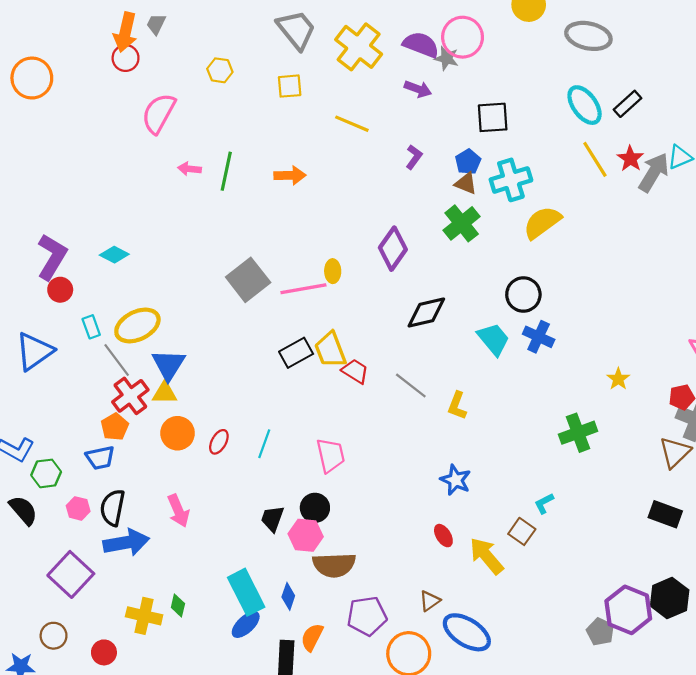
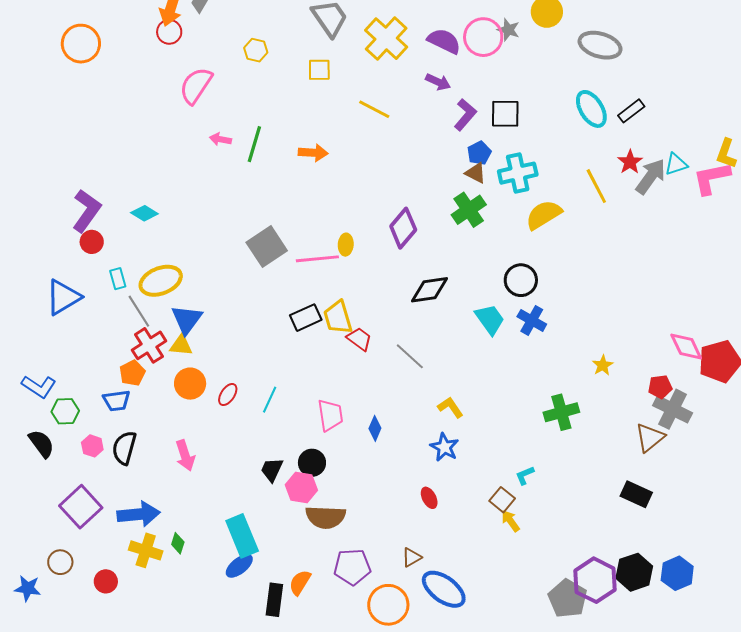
gray star: (446, 58) -> (508, 30), moved
purple L-shape: (414, 157) -> (465, 115), moved, size x1.4
yellow line: (595, 159) -> (596, 186), moved
yellow L-shape: (457, 406) -> (450, 407), moved, turned 120
blue arrow: (126, 542) -> (139, 514), moved
yellow arrow: (486, 556) -> (511, 521), moved, size x0.6
blue diamond: (288, 596) -> (375, 428), moved
gray pentagon: (600, 632) -> (568, 598), size x1.5

